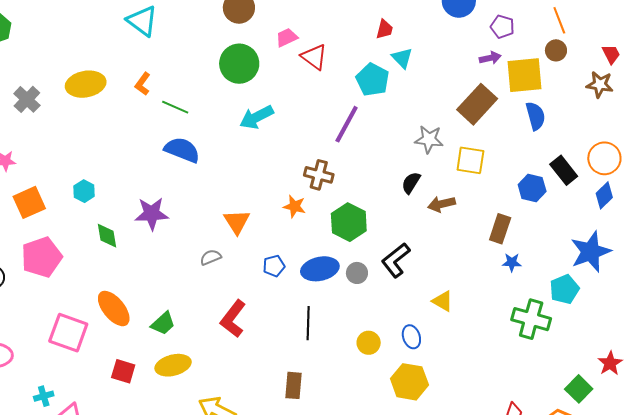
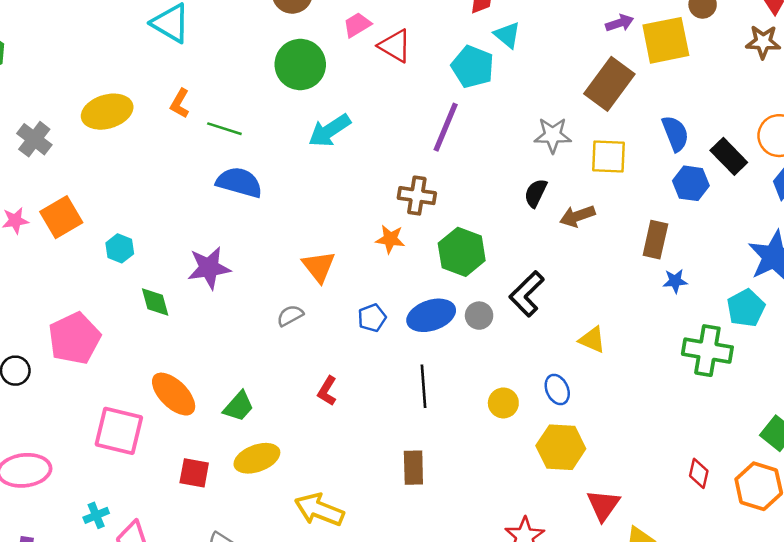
blue semicircle: (535, 116) -> (675, 134), moved
orange square: (29, 202) -> (61, 217), moved
red L-shape: (233, 319) -> (327, 391), size x0.6

